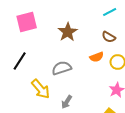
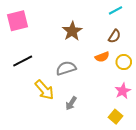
pink square: (27, 22) -> (18, 21), moved
brown semicircle: (109, 37) -> (114, 36), turned -88
black line: (20, 61) -> (23, 61), turned 30

